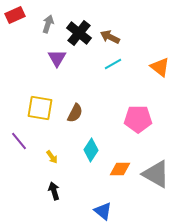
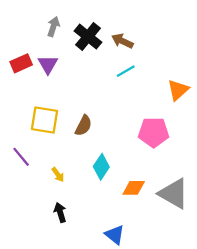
red rectangle: (15, 15) -> (21, 63), moved
purple triangle: (57, 58) -> (48, 64), moved
orange triangle: (160, 67) -> (178, 90), moved, turned 40

